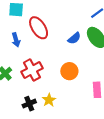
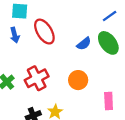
blue arrow: (16, 40) -> (15, 35), moved

